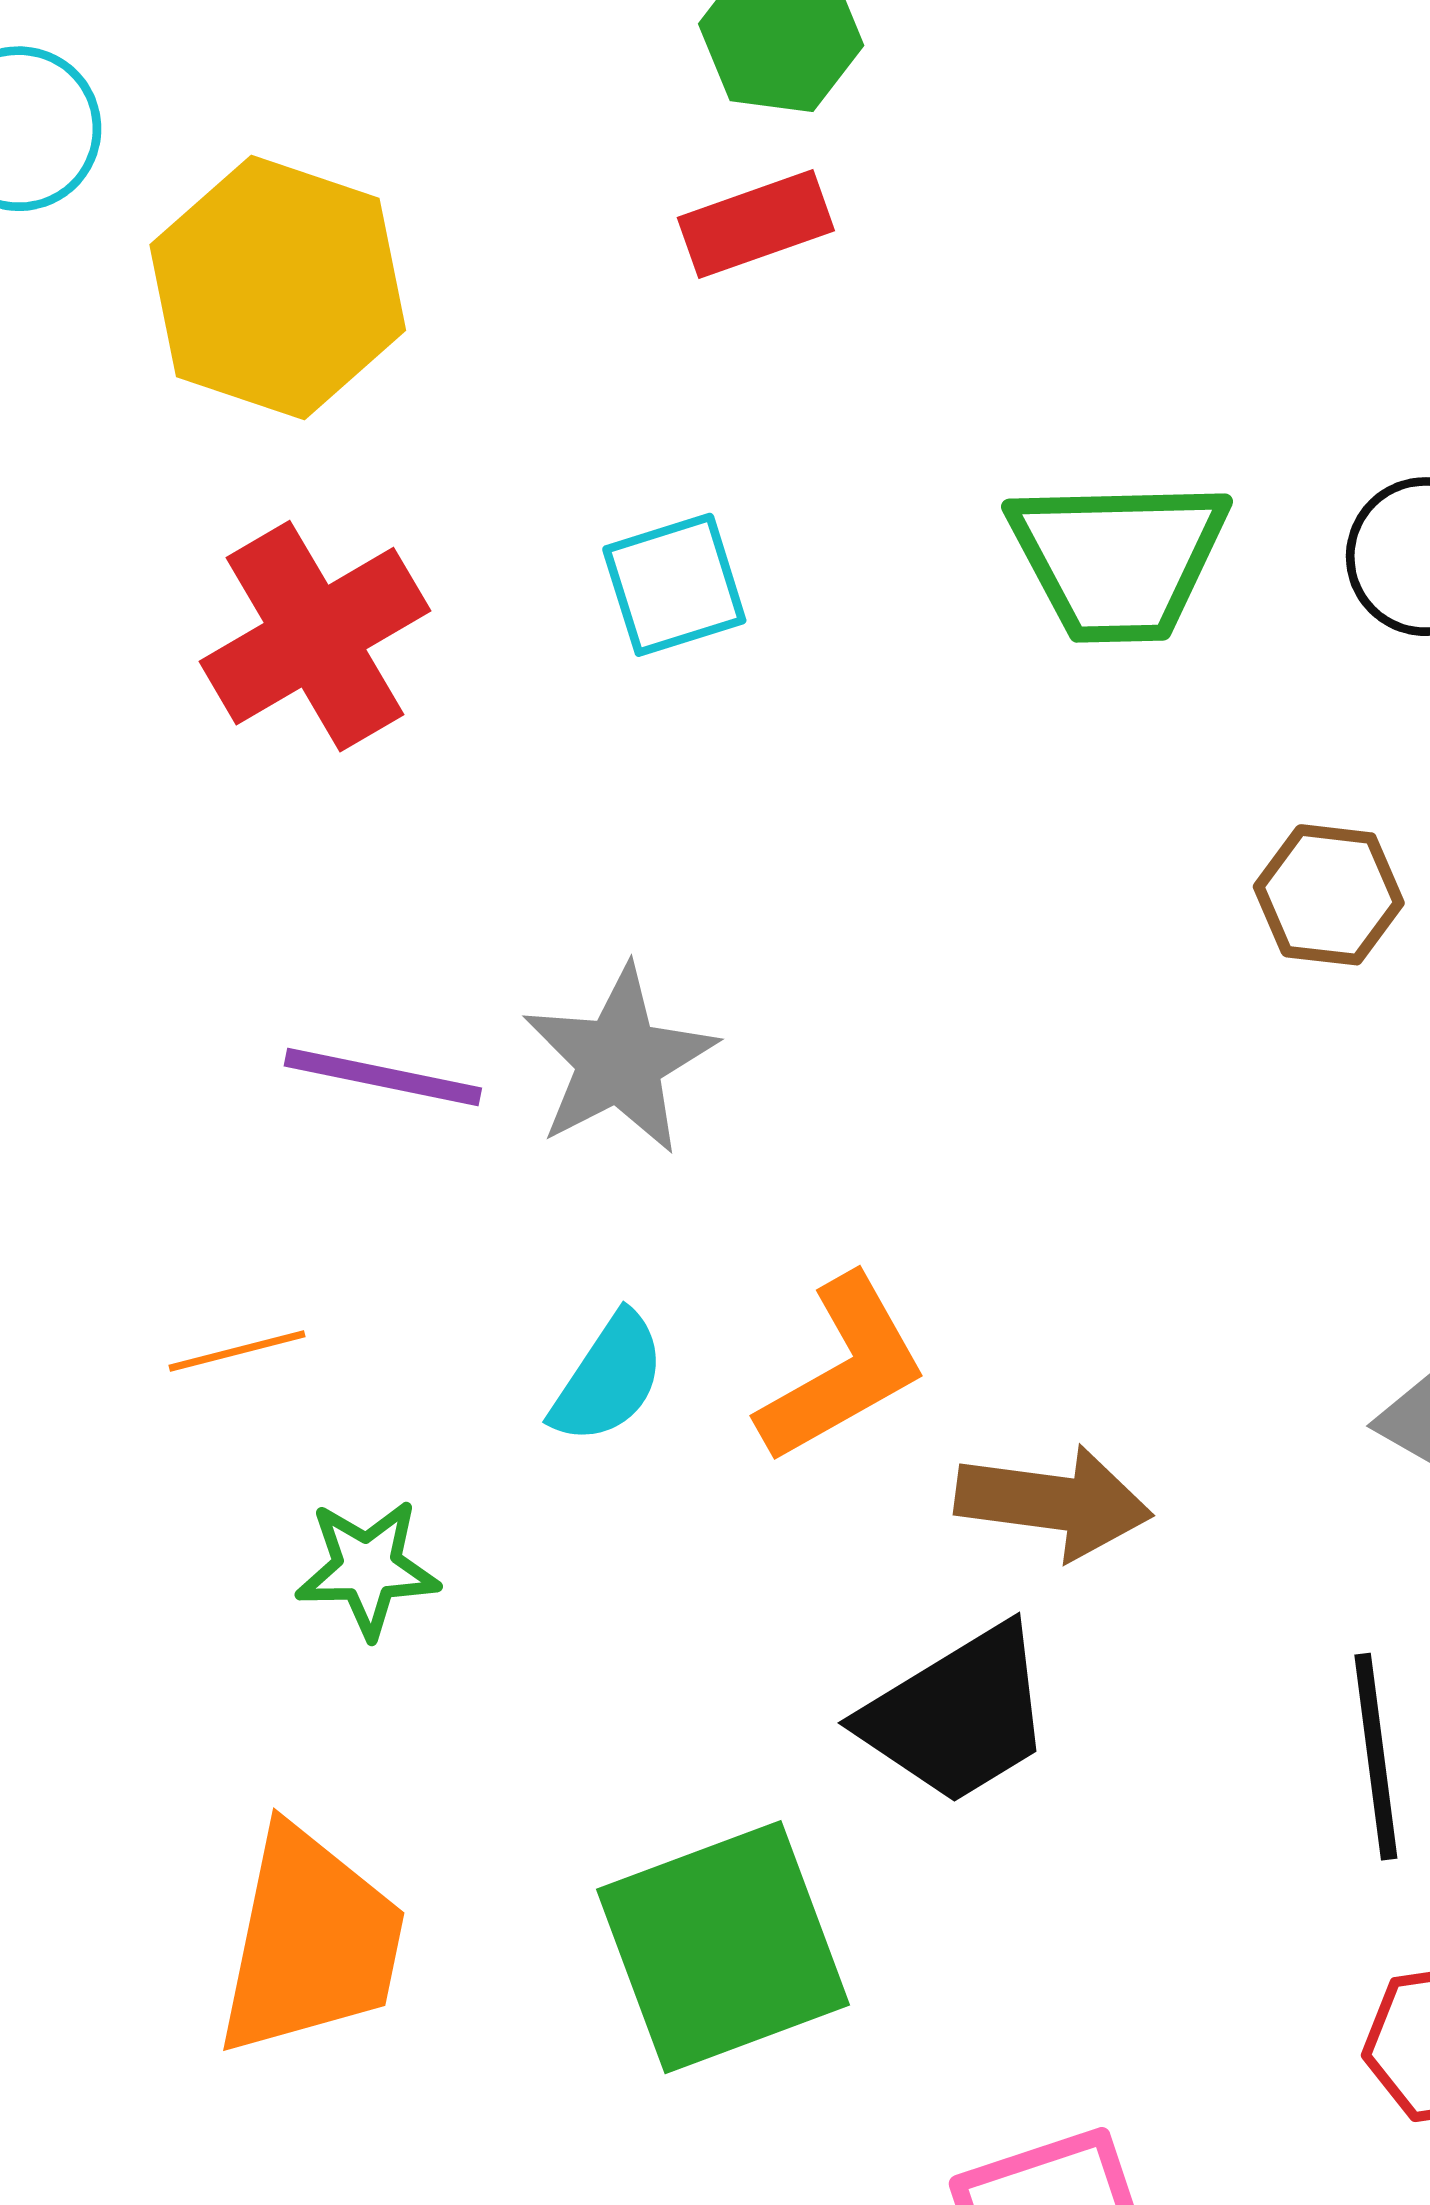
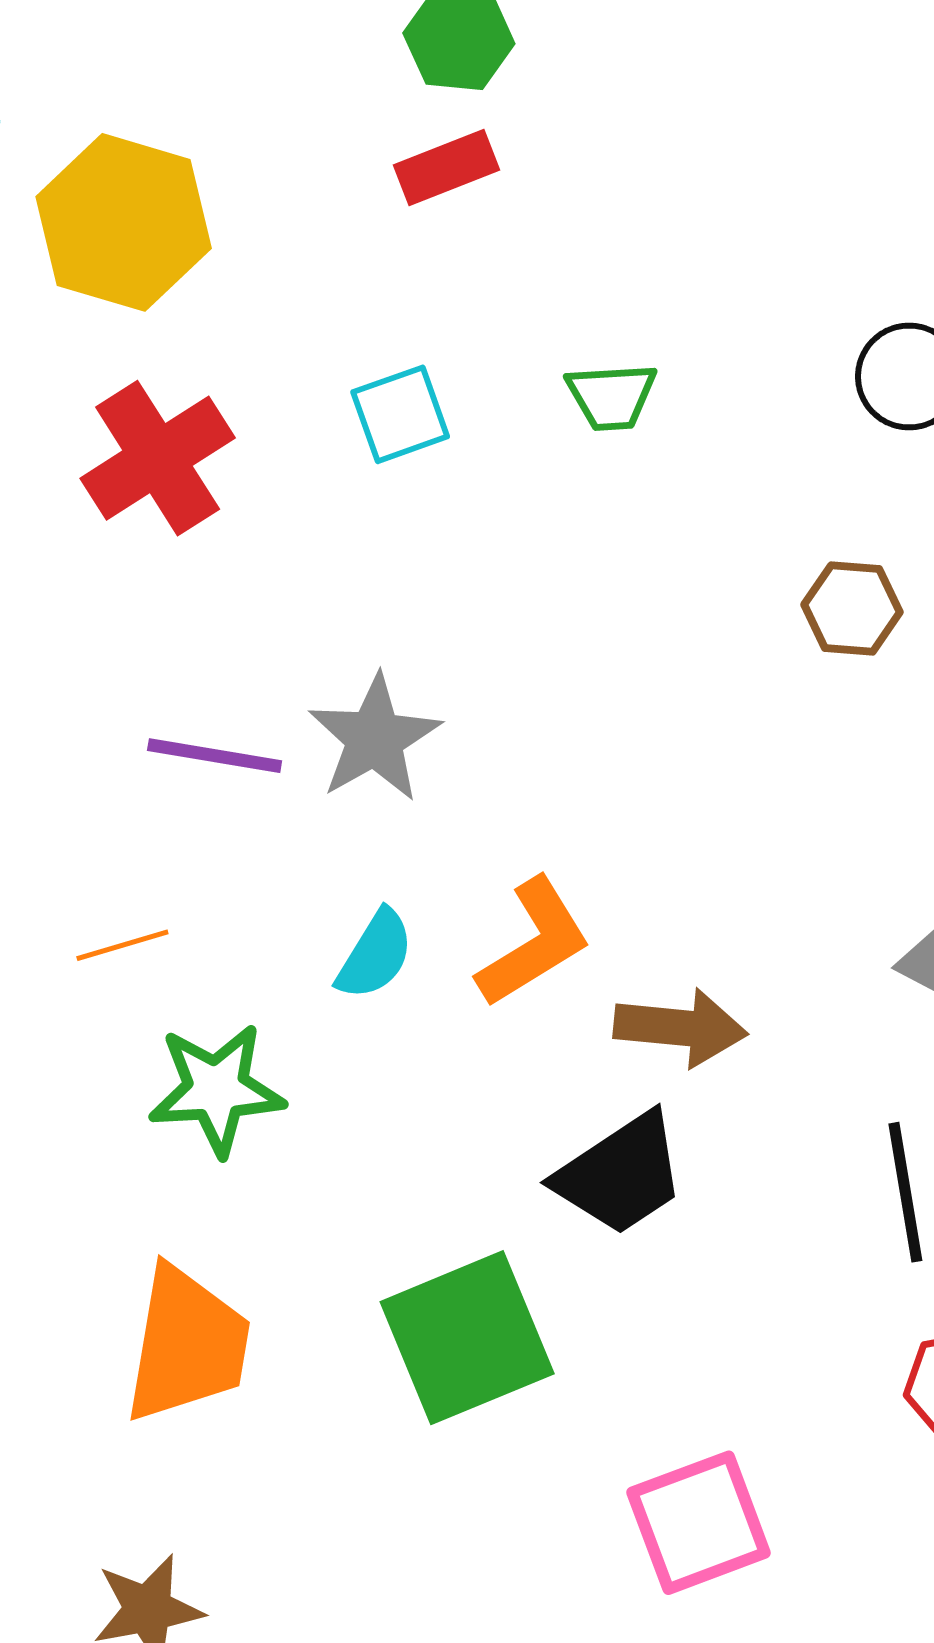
green trapezoid: (1118, 560) -> (611, 396), moved, size x0.6
green star: (367, 1568) -> (216, 1090), size x1.4

